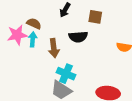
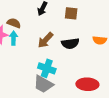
black semicircle: (78, 37) -> (70, 43), moved
brown arrow: (54, 48) -> (45, 40), moved, turned 54

